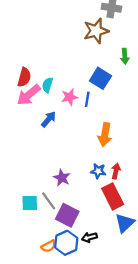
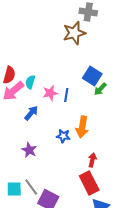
green arrow: (125, 56) -> (100, 89), moved, turned 48
blue square: (100, 78) -> (92, 76), moved
blue star: (98, 171) -> (63, 136), moved
purple star: (62, 178) -> (29, 150), moved

